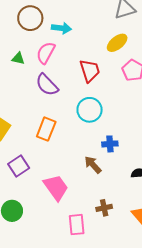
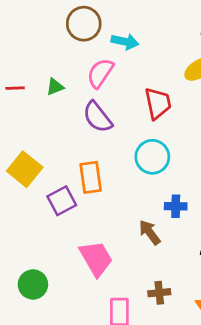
green triangle: (18, 59) -> (55, 87), moved, turned -40
orange rectangle: (46, 129) -> (91, 177), turned -35
purple square: (19, 166) -> (62, 201), moved

